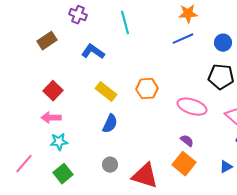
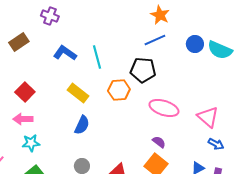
orange star: (188, 14) -> (160, 15), turned 30
cyan line: (125, 23) -> (97, 57), moved
black pentagon: (221, 77) -> (143, 70), moved

